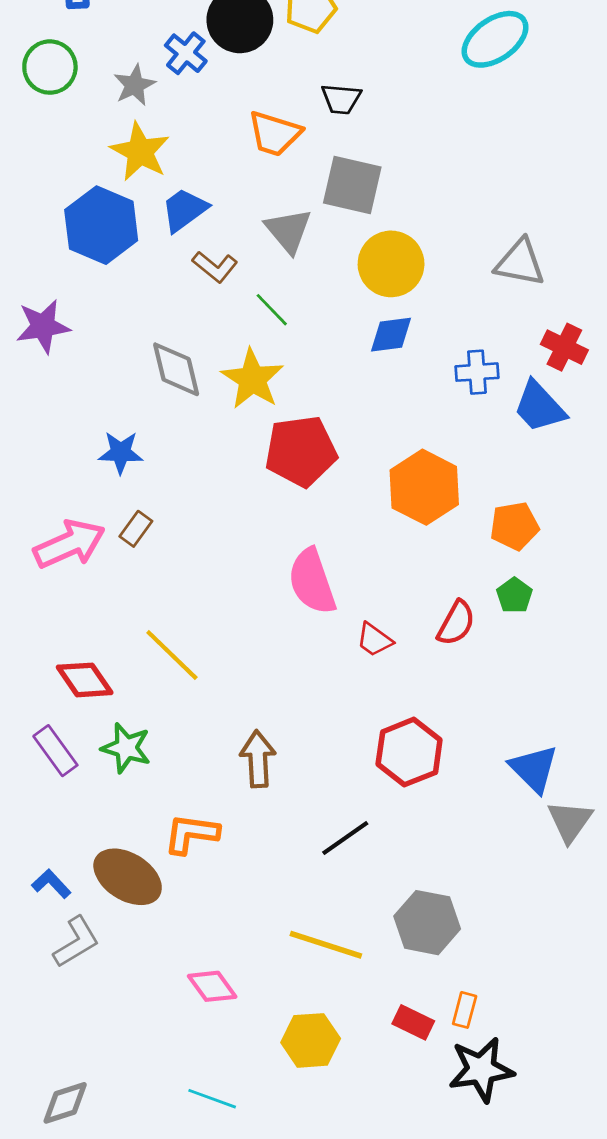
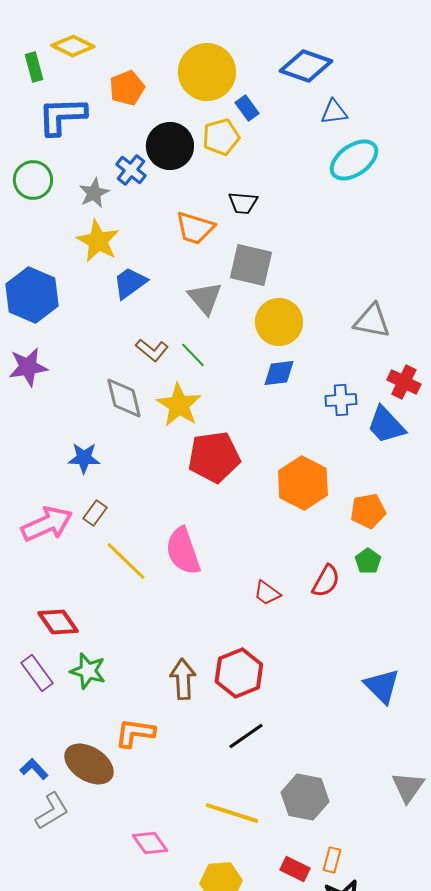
blue hexagon: (101, 225) -> (32, 295), moved
brown L-shape: (215, 267) -> (152, 350), moved
pink semicircle: (312, 581) -> (183, 551), moved
yellow line: (172, 655) -> (126, 561), moved
red hexagon: (409, 752) -> (239, 673), moved
gray triangle: (570, 821) -> (408, 787), moved

